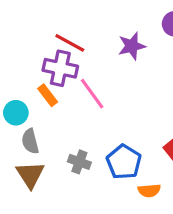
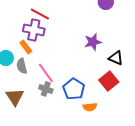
purple star: (132, 46) -> (93, 42), moved
pink line: (92, 94) -> (46, 73), moved
gray semicircle: (30, 141) -> (22, 66), moved

